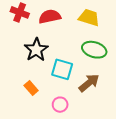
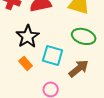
orange rectangle: (31, 88) -> (26, 63), moved

